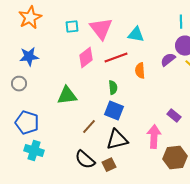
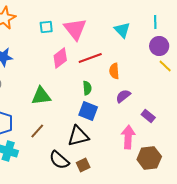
cyan triangle: (136, 35) -> (122, 30), moved, turned 36
purple semicircle: (168, 60) -> (123, 96), moved
brown line: (89, 127) -> (37, 131), moved
black triangle: (117, 140) -> (78, 136), moved

